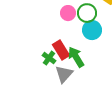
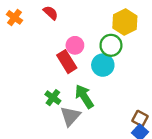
green circle: (87, 13) -> (111, 45), moved
red rectangle: (61, 50) -> (67, 62), moved

